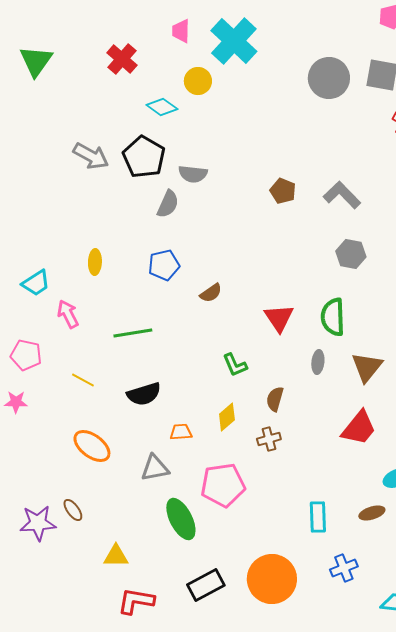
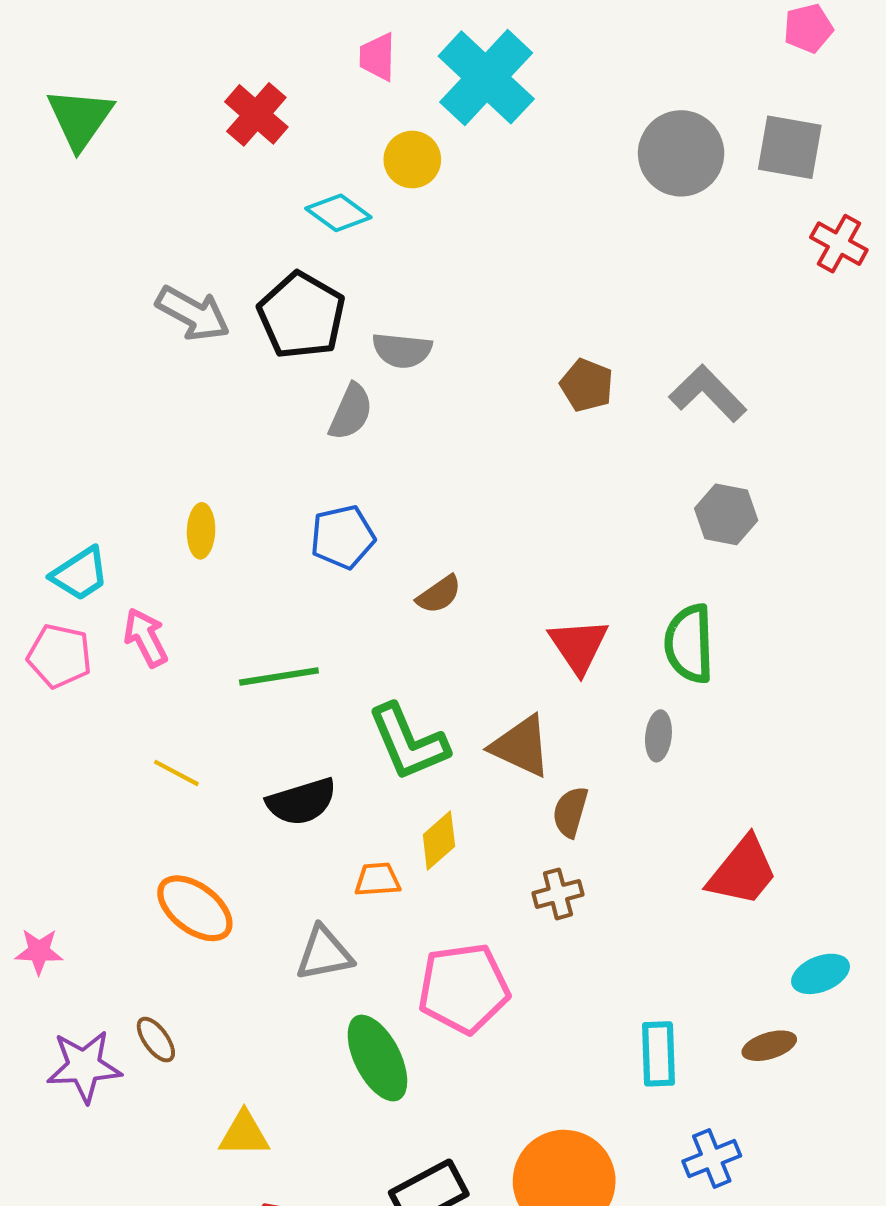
pink pentagon: (26, 355) -> (59, 656), moved
green L-shape: (235, 365) -> (408, 742), moved, size x1.6
brown triangle: (367, 367) -> (521, 746), moved, turned -44
pink star: (16, 402) -> (39, 951), moved
yellow diamond: (227, 417) -> (439, 841), moved

